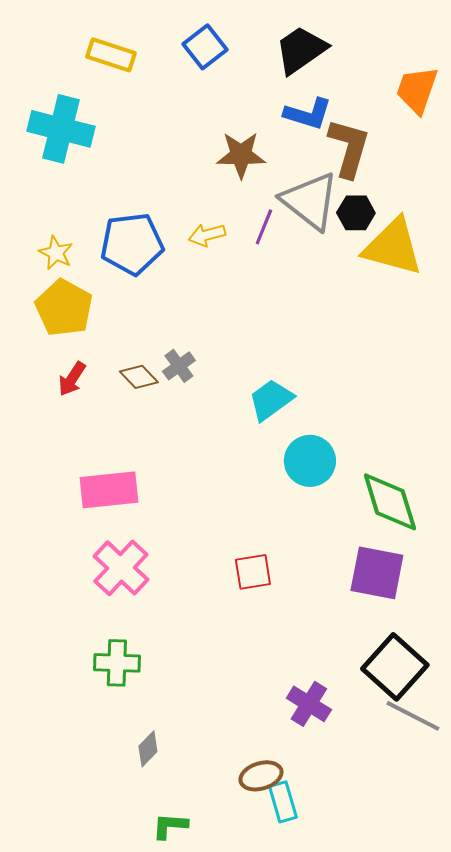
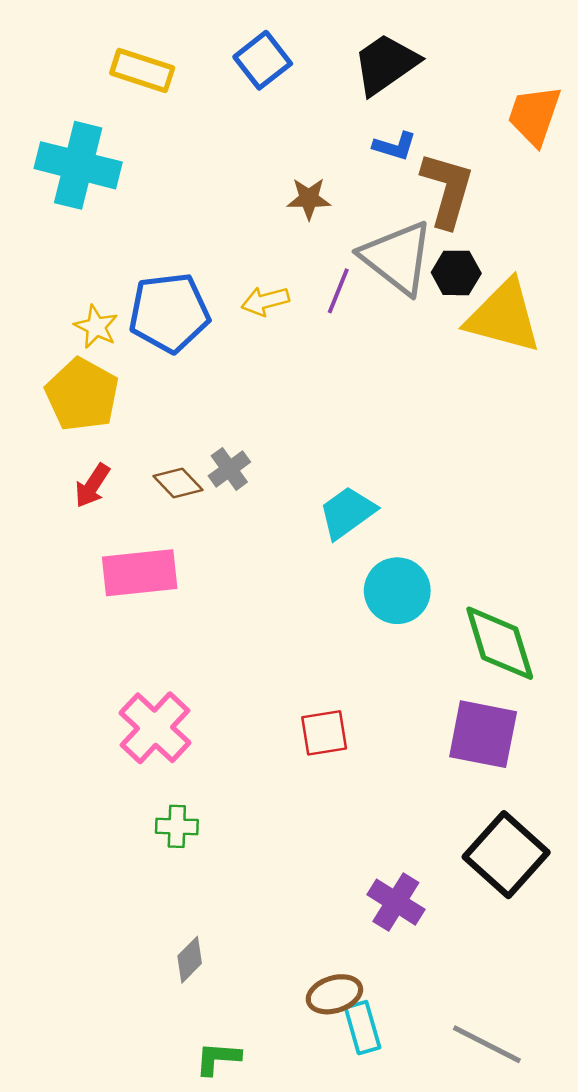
blue L-shape: (308, 114) -> (395, 146), size x0.7
brown star: (241, 155) -> (309, 199), size x0.7
yellow star: (56, 253) -> (96, 327), moved
pink rectangle: (109, 490) -> (140, 573), moved
green cross: (117, 663) -> (177, 826), moved, size x0.7
gray line: (413, 716) -> (487, 1044), moved

